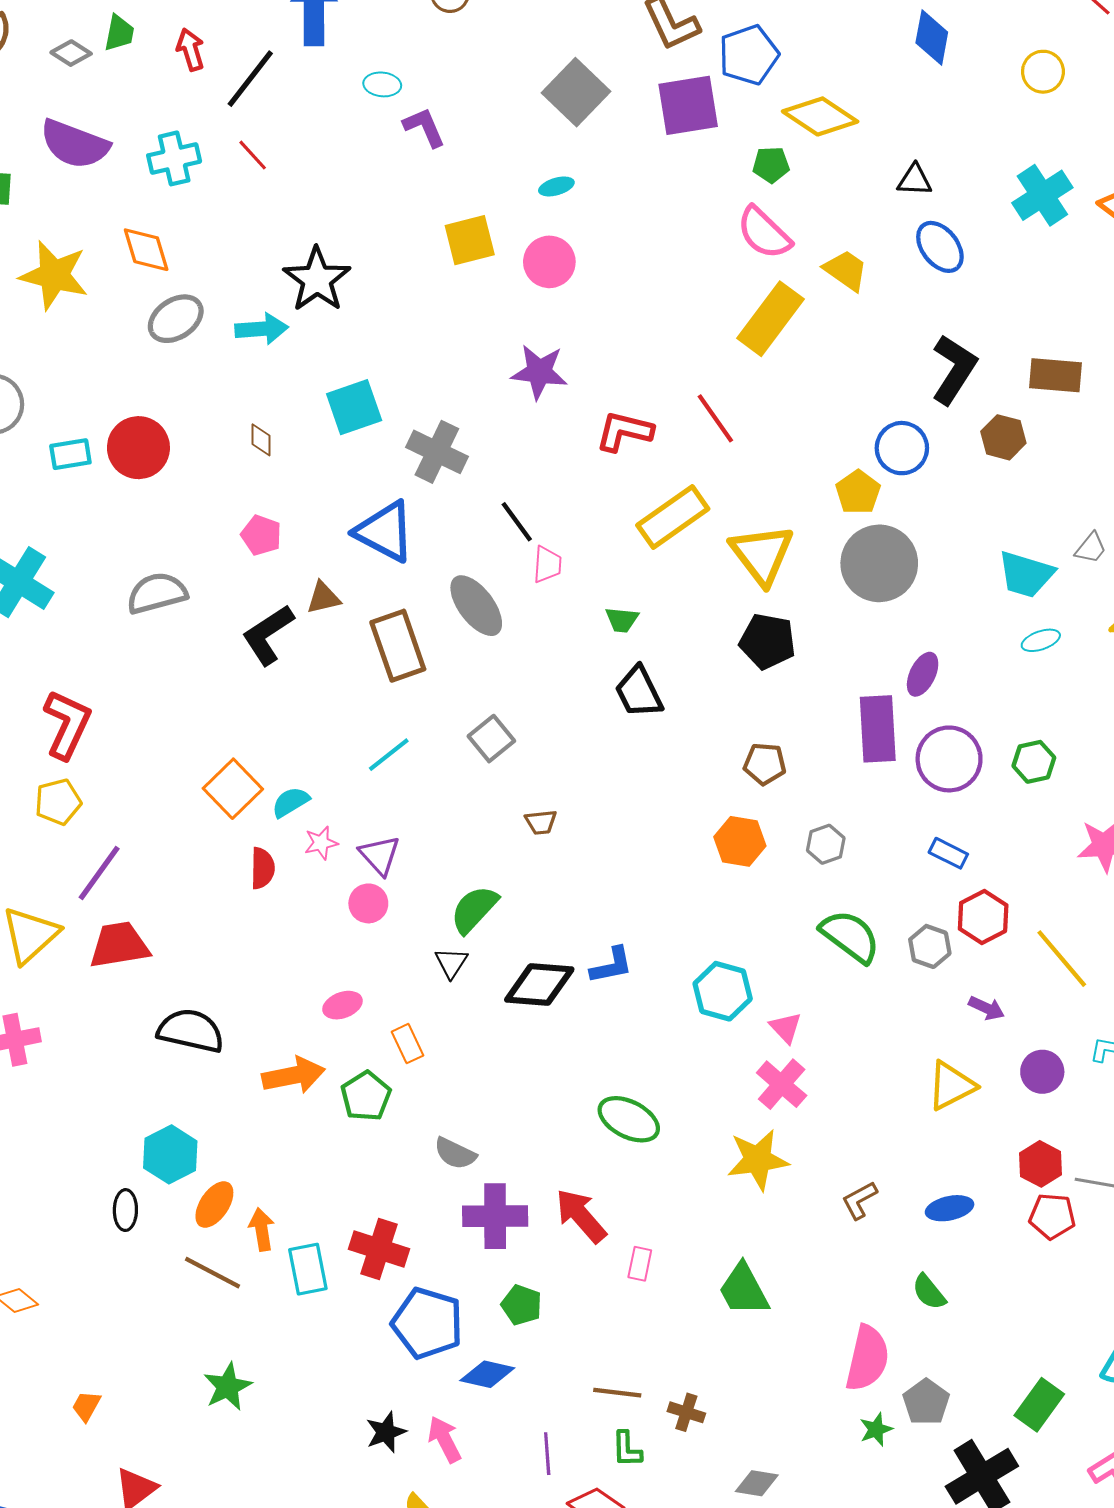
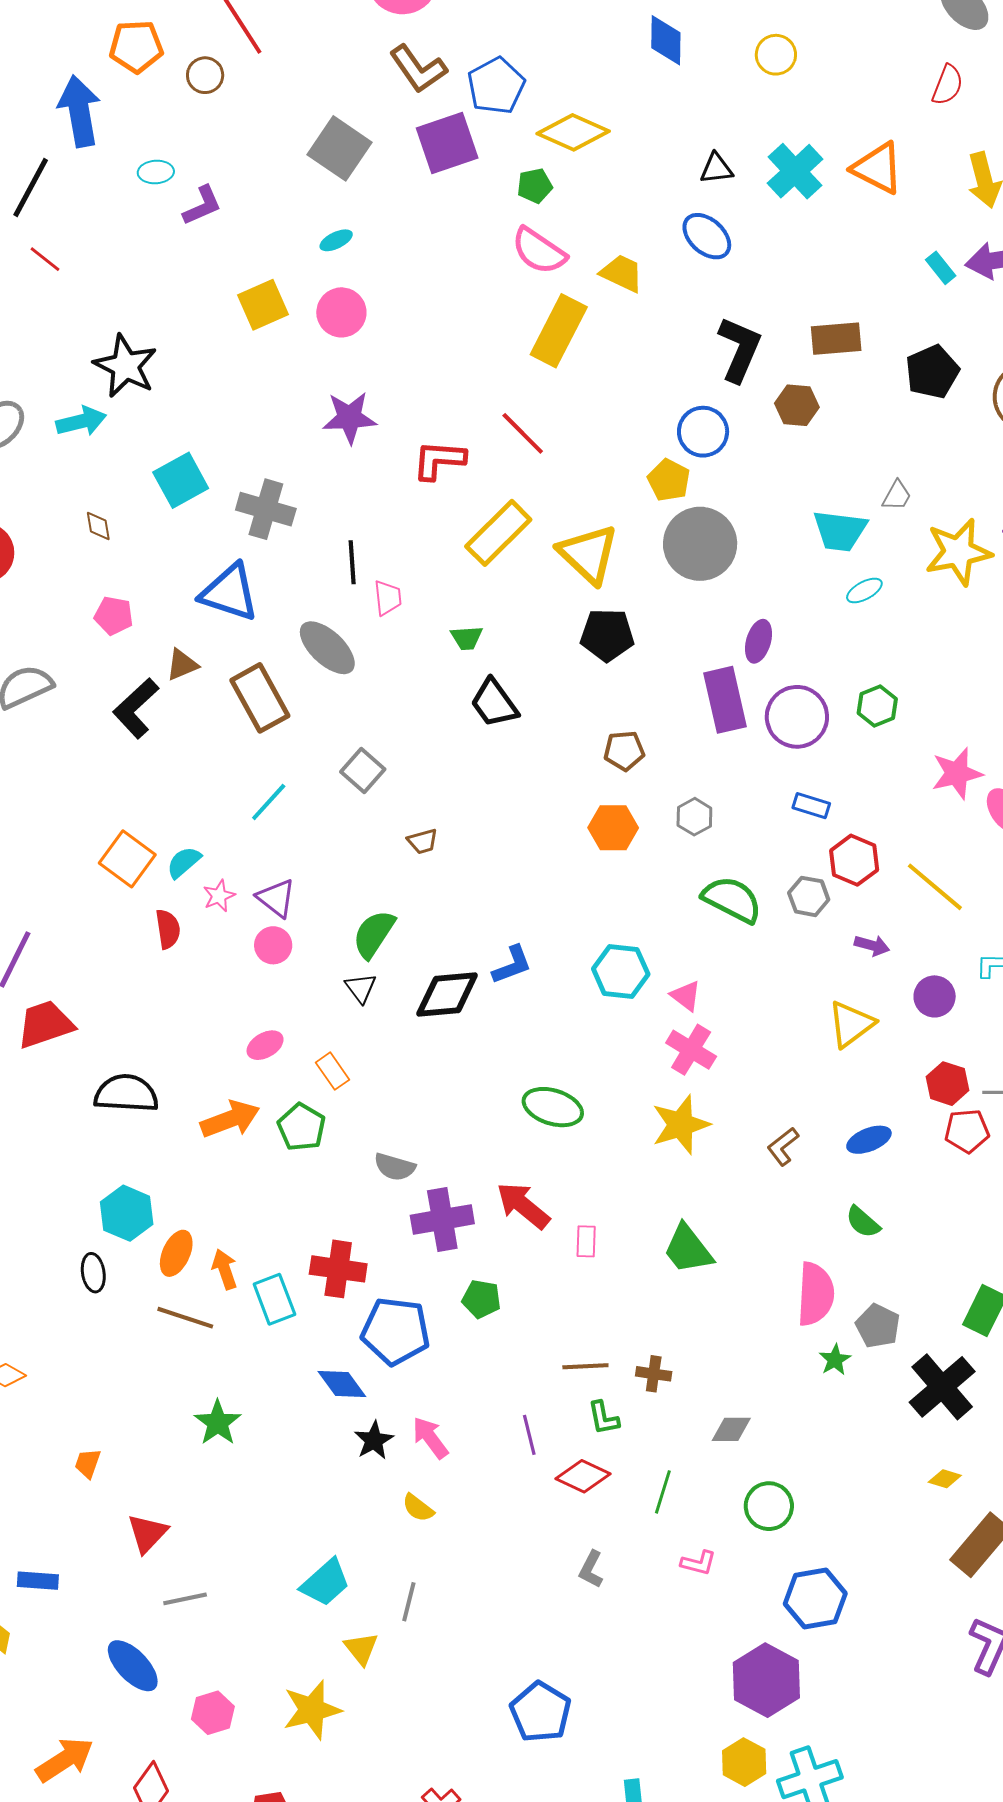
purple L-shape: (424, 127) -> (202, 206), turned 99
black triangle: (915, 180) -> (716, 169), moved
black line: (517, 522) -> (352, 562), turned 42
blue diamond: (487, 1374) -> (342, 1384), moved, turned 51

